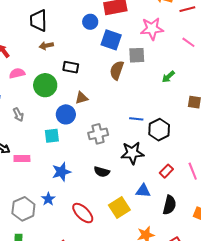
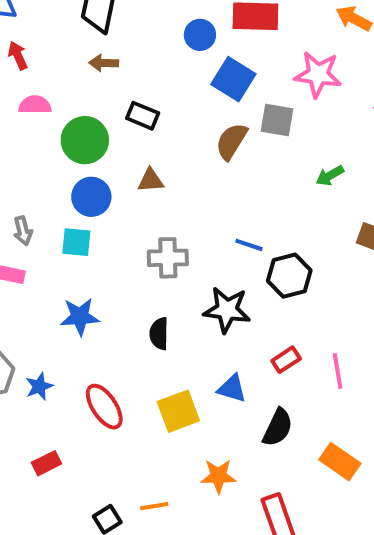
blue circle: (66, 114) -> (91, 197), moved
gray arrow: (18, 115) -> (23, 231), moved
black semicircle: (102, 172) -> (159, 334), turned 63
blue star: (48, 199) -> (39, 386), moved

